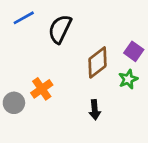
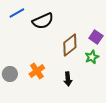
black semicircle: (60, 29) -> (43, 21), turned -140
orange cross: (42, 89) -> (37, 71), moved

